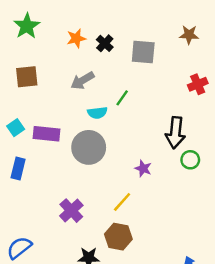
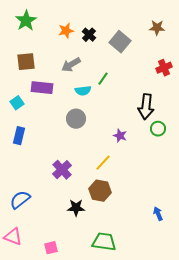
gray square: (143, 52) -> (120, 42), turned 35
purple rectangle: (47, 134) -> (42, 88), moved
gray circle: (89, 147) -> (76, 119), size x0.7

